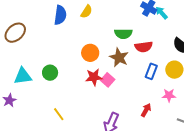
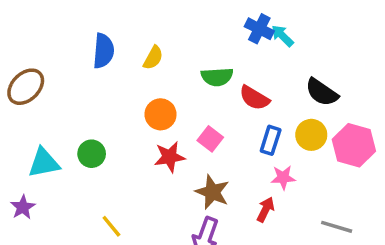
yellow semicircle: (86, 12) -> (153, 58), moved
red semicircle: (144, 47) -> (254, 98), turned 42
brown star: (119, 57) -> (212, 192), moved
pink square: (108, 80) -> (210, 139), moved
pink star: (169, 95) -> (283, 178), moved

